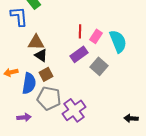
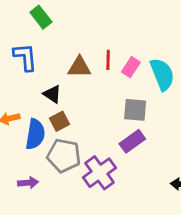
blue L-shape: (19, 16) -> (25, 57), moved
brown triangle: (36, 42) -> (79, 67), moved
purple rectangle: (79, 54) -> (132, 141), moved
gray square: (99, 66) -> (135, 110), turned -36

